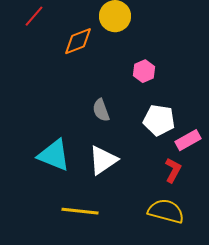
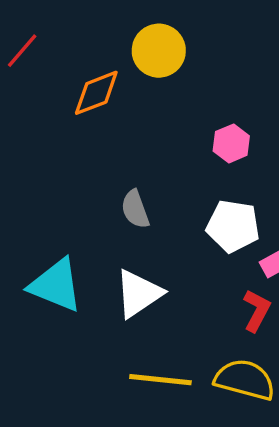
pink hexagon: (144, 71) -> (231, 143), moved
yellow line: (80, 211) -> (160, 380), moved

